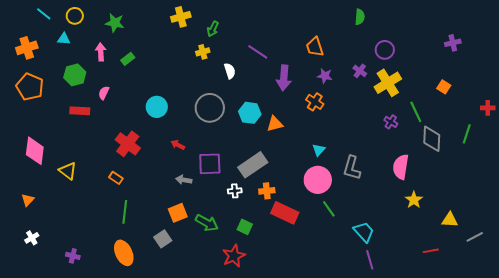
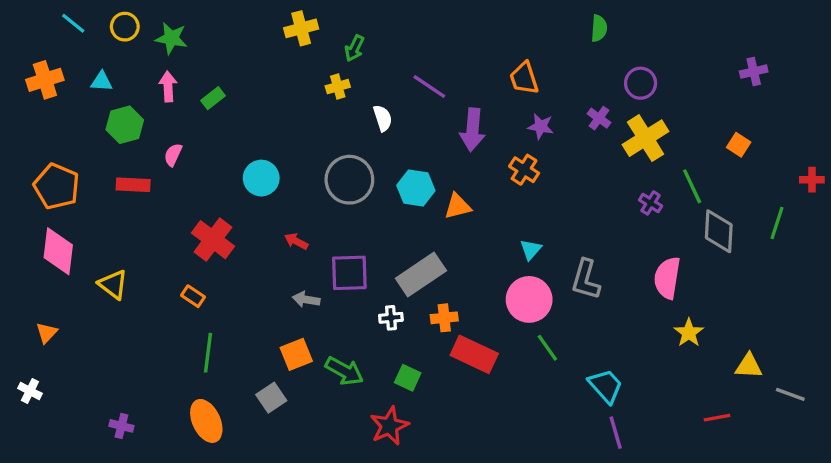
green star: (115, 23) -> (171, 38), moved
cyan triangle: (64, 39) -> (101, 82), moved
orange pentagon: (30, 87) -> (57, 186), moved
gray line: (475, 237) -> (790, 394), turned 48
white cross: (32, 238) -> (30, 391), moved, turned -32

